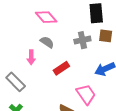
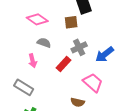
brown square: (106, 36) -> (71, 22), moved
gray cross: (82, 40) -> (79, 47), moved

